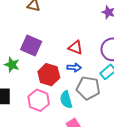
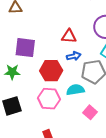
cyan semicircle: (66, 100) -> (75, 90), turned 114

